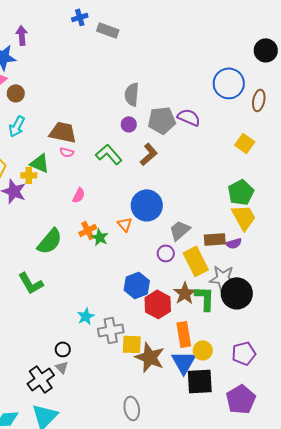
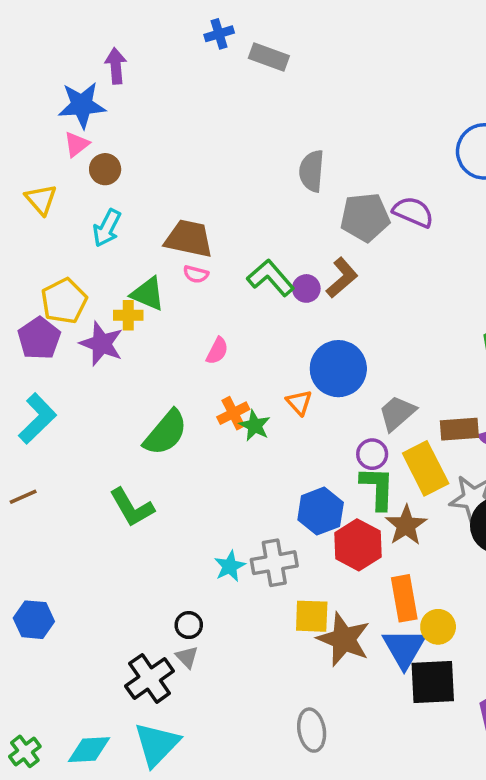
purple circle: (129, 124) -> (306, 288), moved
green L-shape: (205, 298) -> (378, 488), moved
gray cross: (111, 330) -> (274, 563), moved

